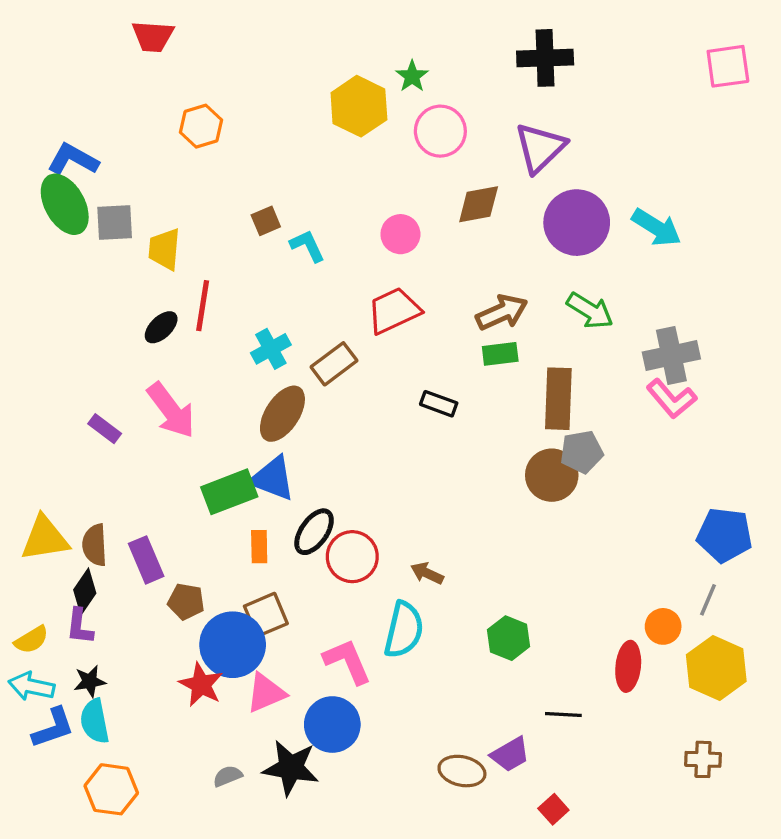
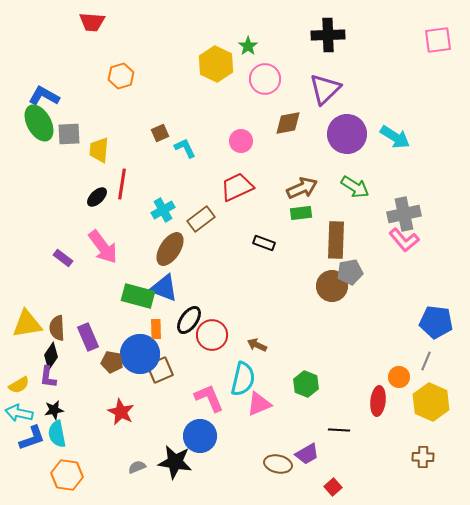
green rectangle: (229, 492) -> (138, 296), turned 36
blue circle: (233, 645) -> (140, 354), moved
pink triangle: (266, 693) -> (259, 404), moved

